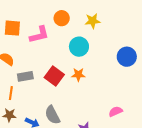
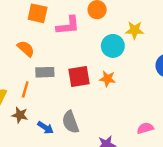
yellow star: (93, 21) -> (135, 30), moved
red square: (54, 76) -> (79, 77), turned 36

